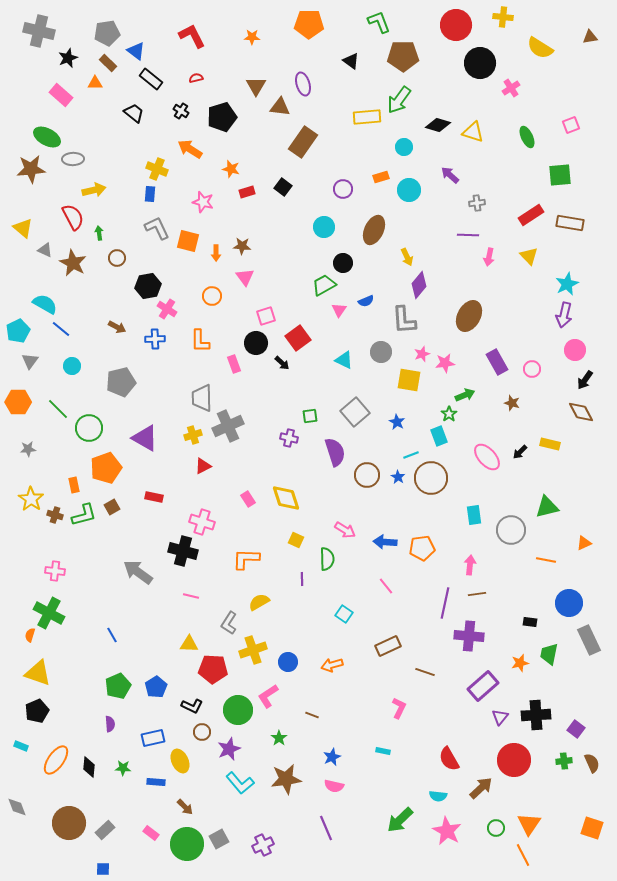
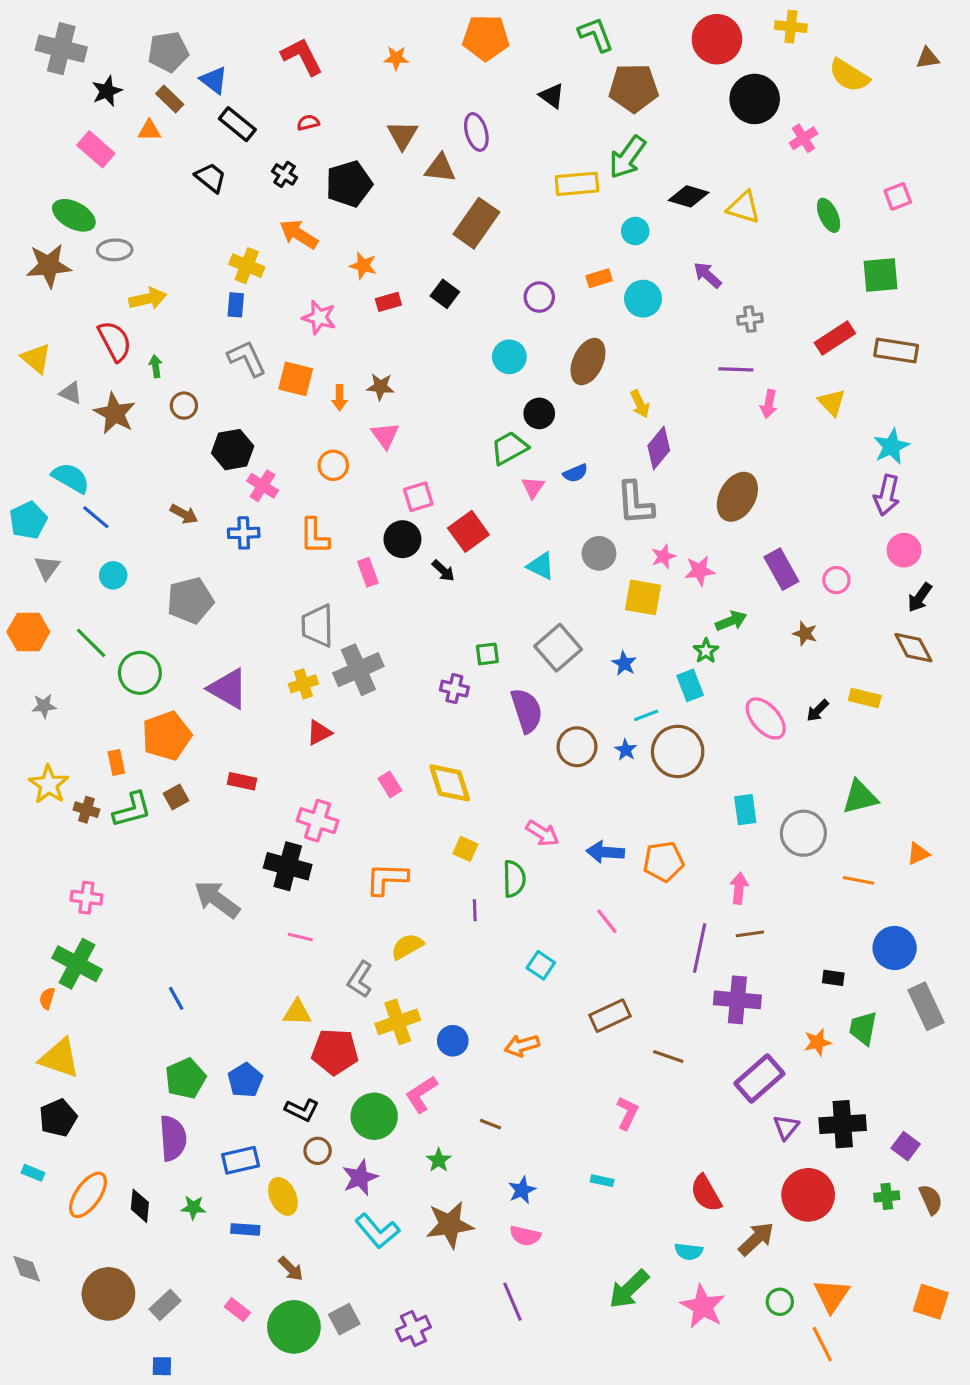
purple semicircle: (110, 724) -> (173, 1138), size x1.8

